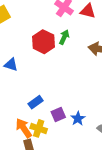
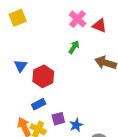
red hexagon: (43, 42) -> (43, 76), moved
blue triangle: (11, 65) -> (21, 66), turned 40

